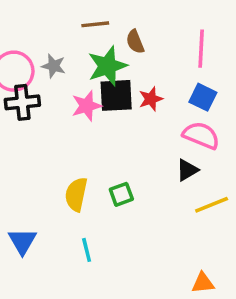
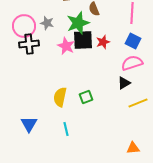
pink star: (87, 106) -> (66, 46), turned -30
pink semicircle: (201, 135) -> (132, 63), turned -40

